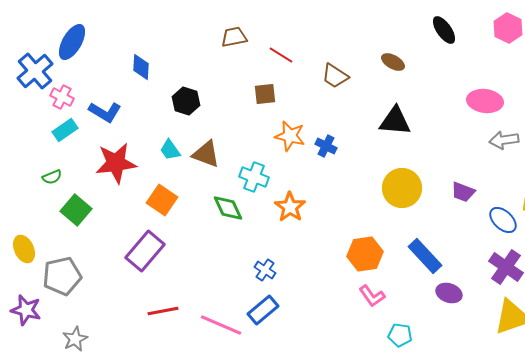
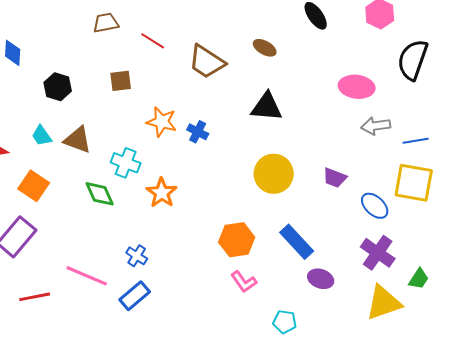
brown trapezoid: (335, 76) -> (207, 62), size x1.4
brown square: (265, 94) -> (121, 81), moved
pink line: (221, 325) -> (87, 276), moved
cyan pentagon: (400, 335) -> (285, 322), moved

